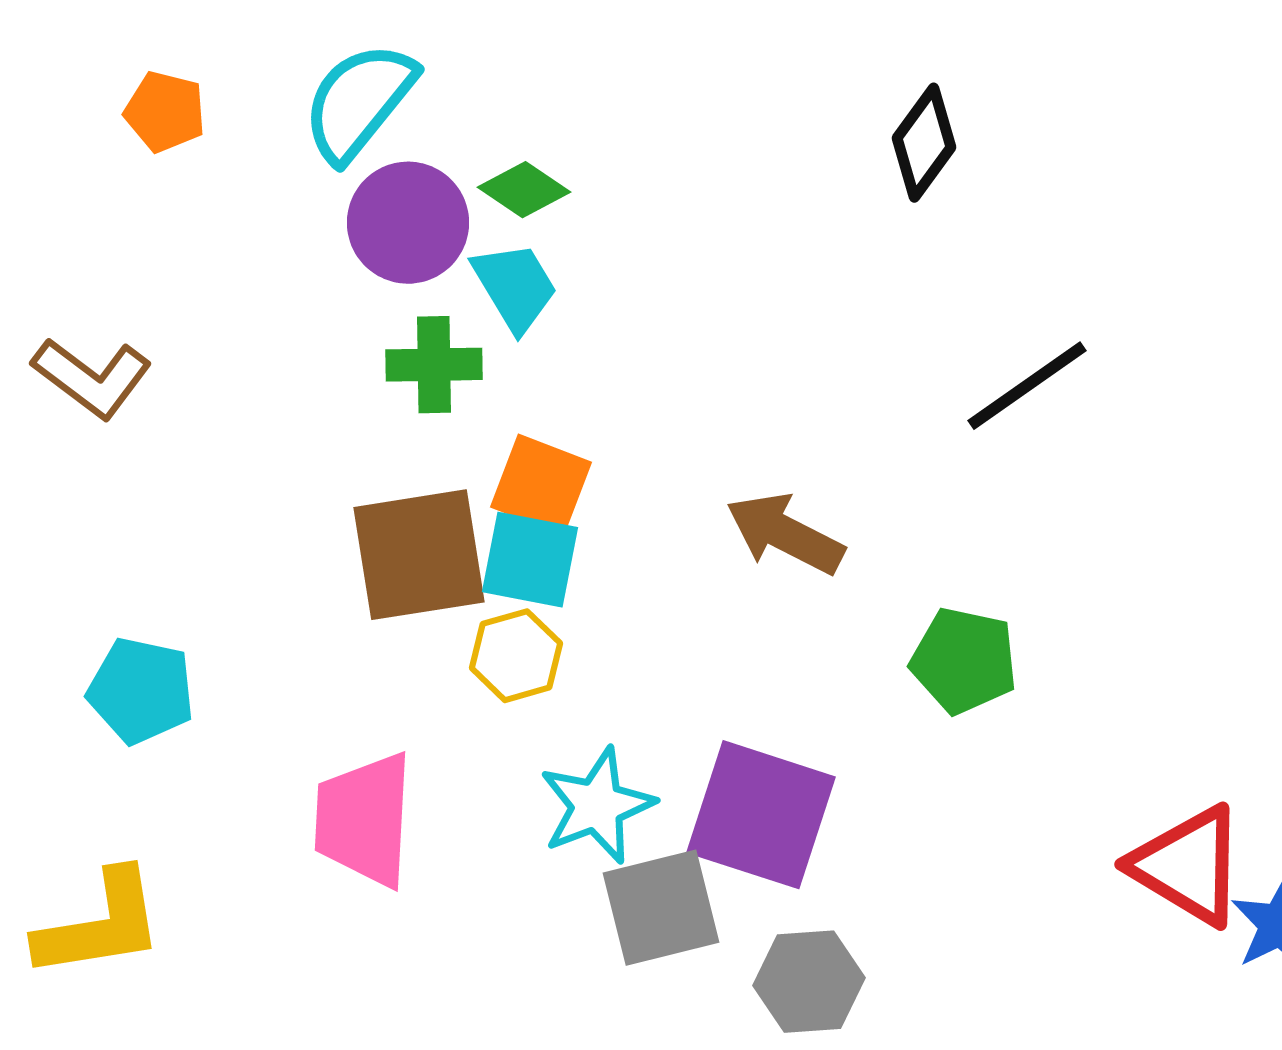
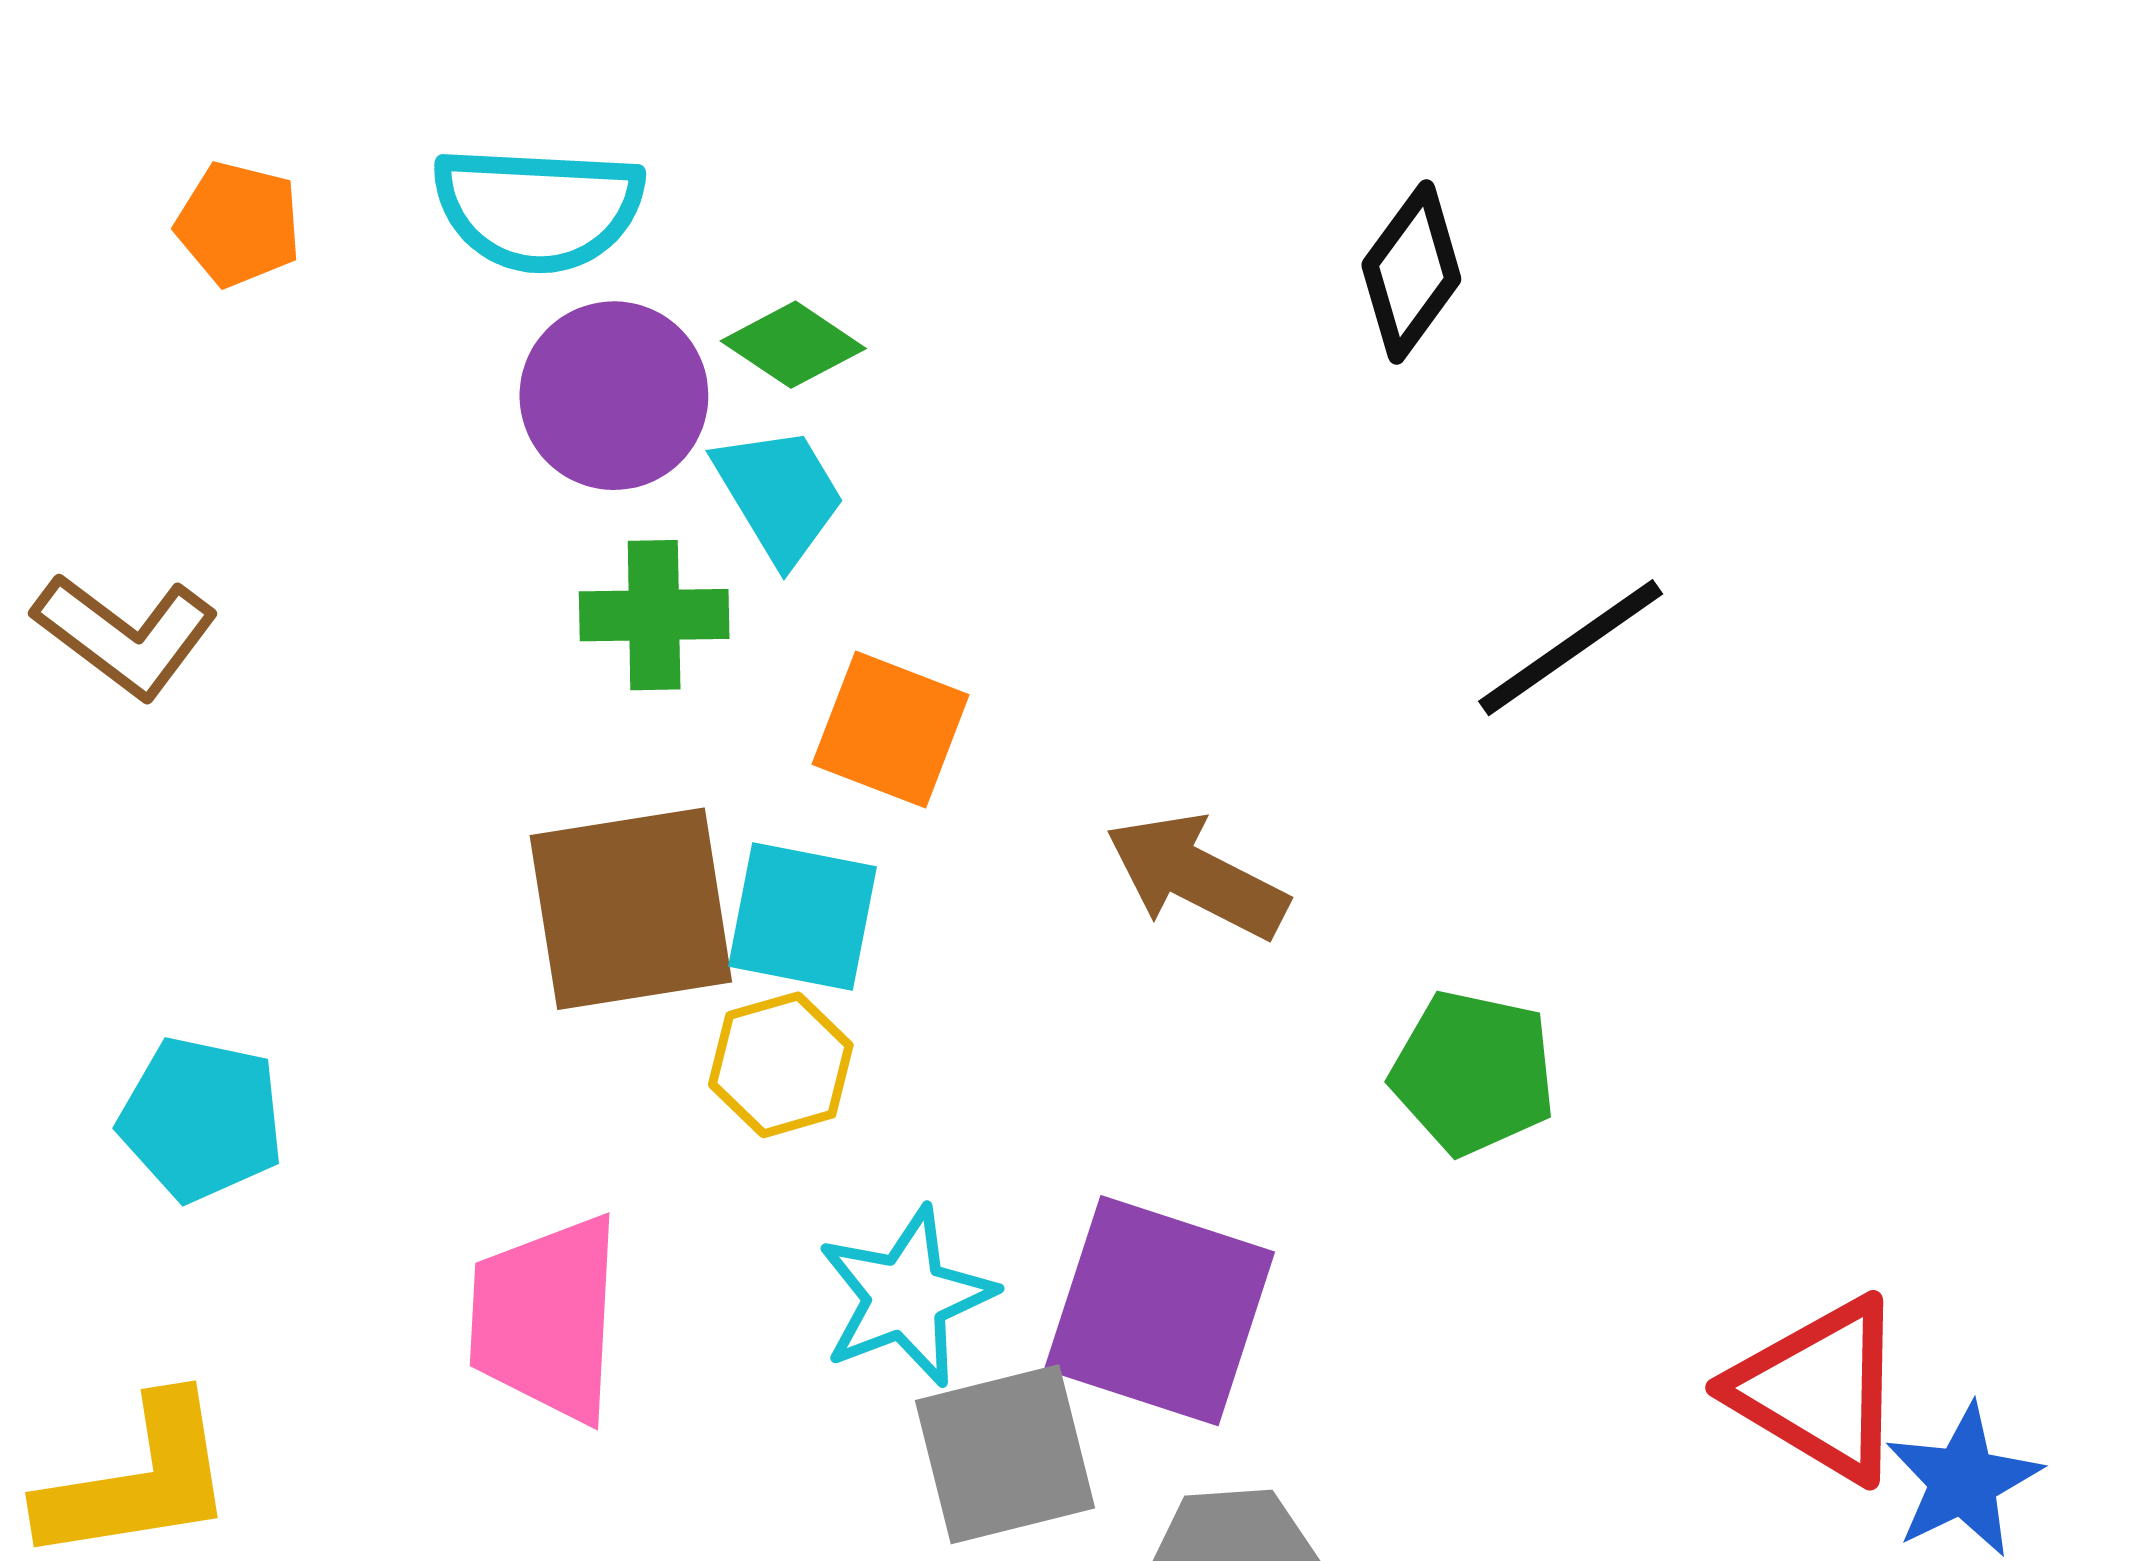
cyan semicircle: (359, 102) -> (538, 209), turned -126
orange square: (541, 485) -> (891, 729), moved

